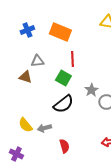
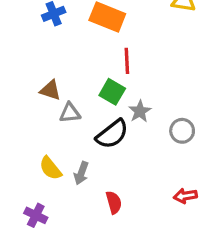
gray triangle: (37, 61) -> (70, 113), moved
gray star: (91, 90) -> (140, 111), moved
gray arrow: (44, 128) -> (81, 173), turned -56

